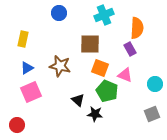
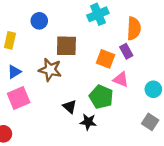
blue circle: (59, 13) -> (39, 21), moved
brown square: (90, 44) -> (66, 46), moved
orange square: (100, 68) -> (106, 59), moved
gray square: (152, 114) -> (150, 122), turned -35

